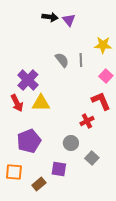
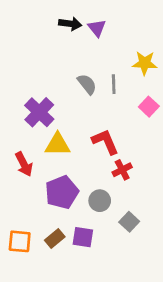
red L-shape: (101, 101) -> (105, 142), moved
red arrow: (17, 103) -> (24, 164), moved
purple pentagon: (29, 141) -> (62, 192), moved
brown rectangle: (39, 184) -> (55, 239), moved

